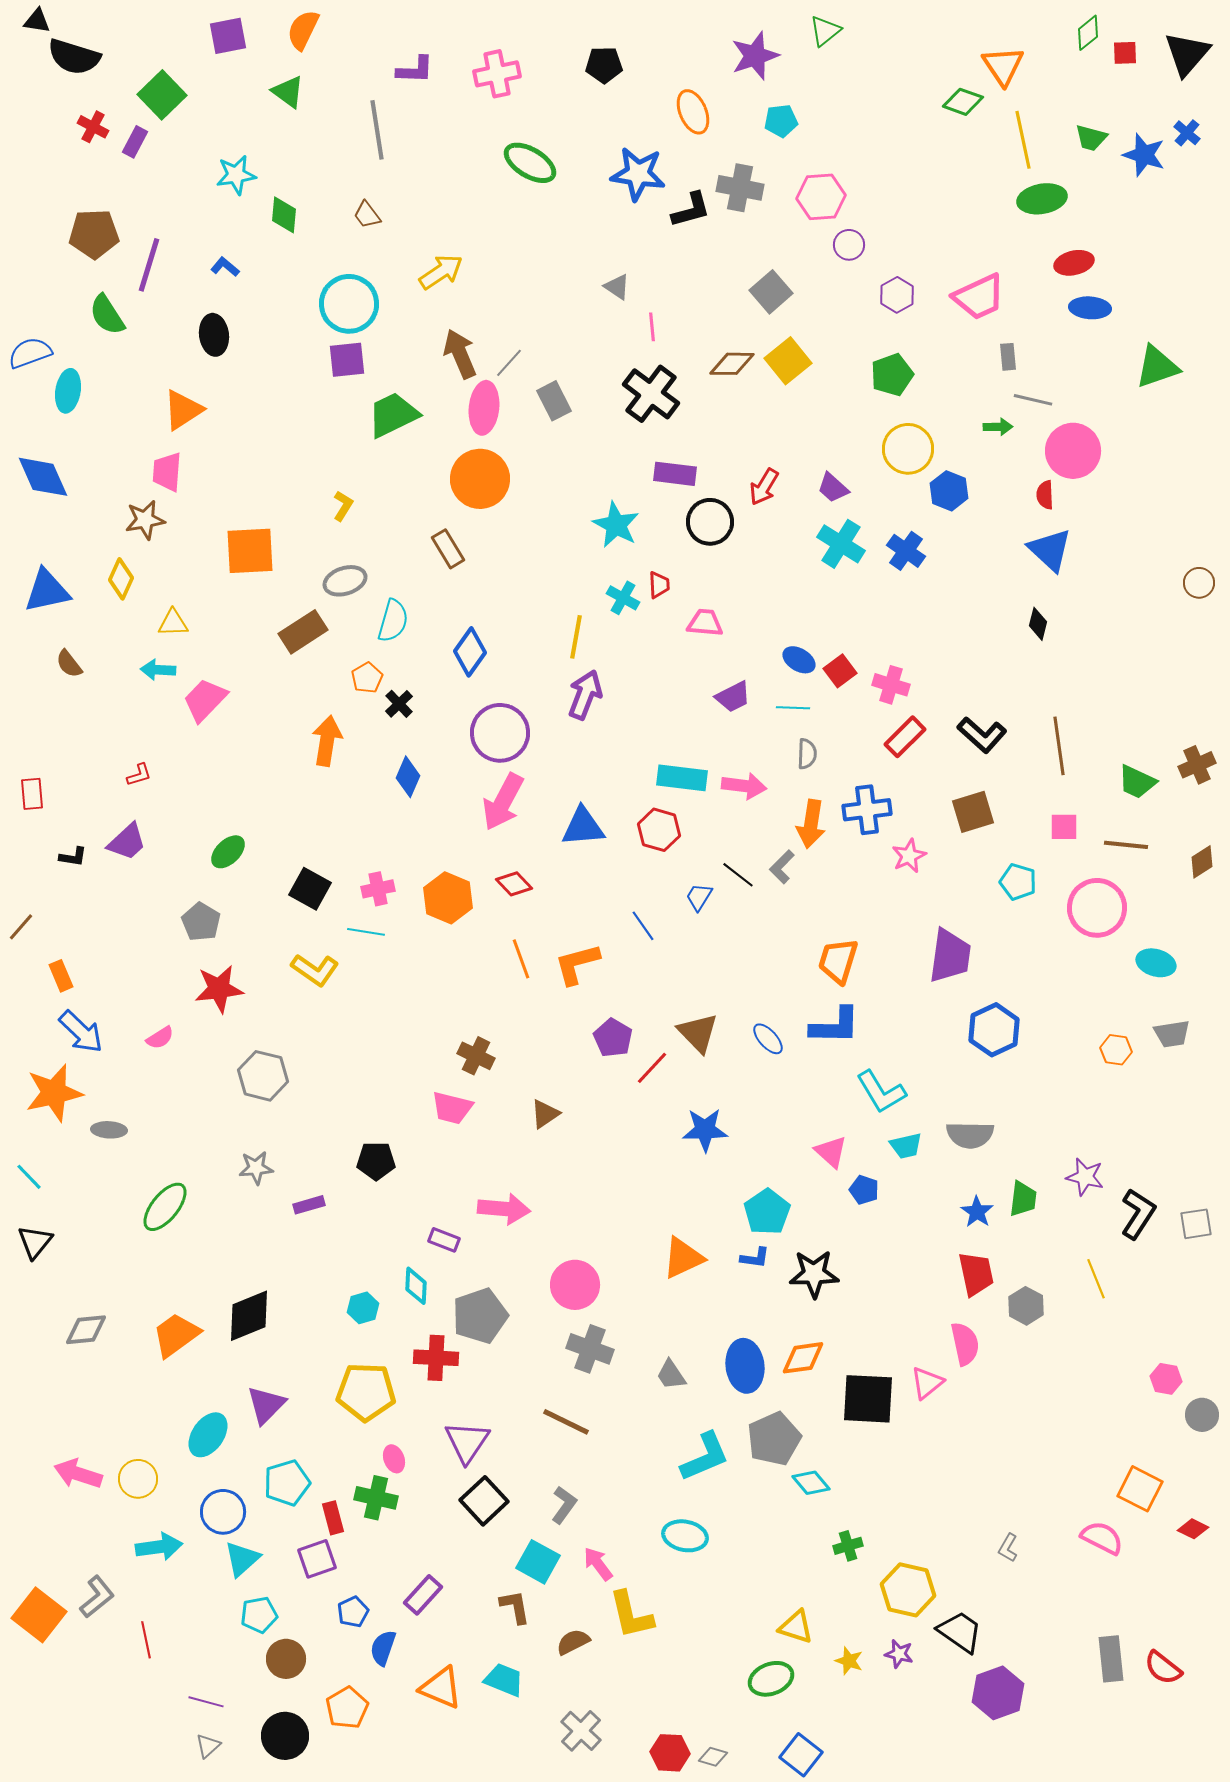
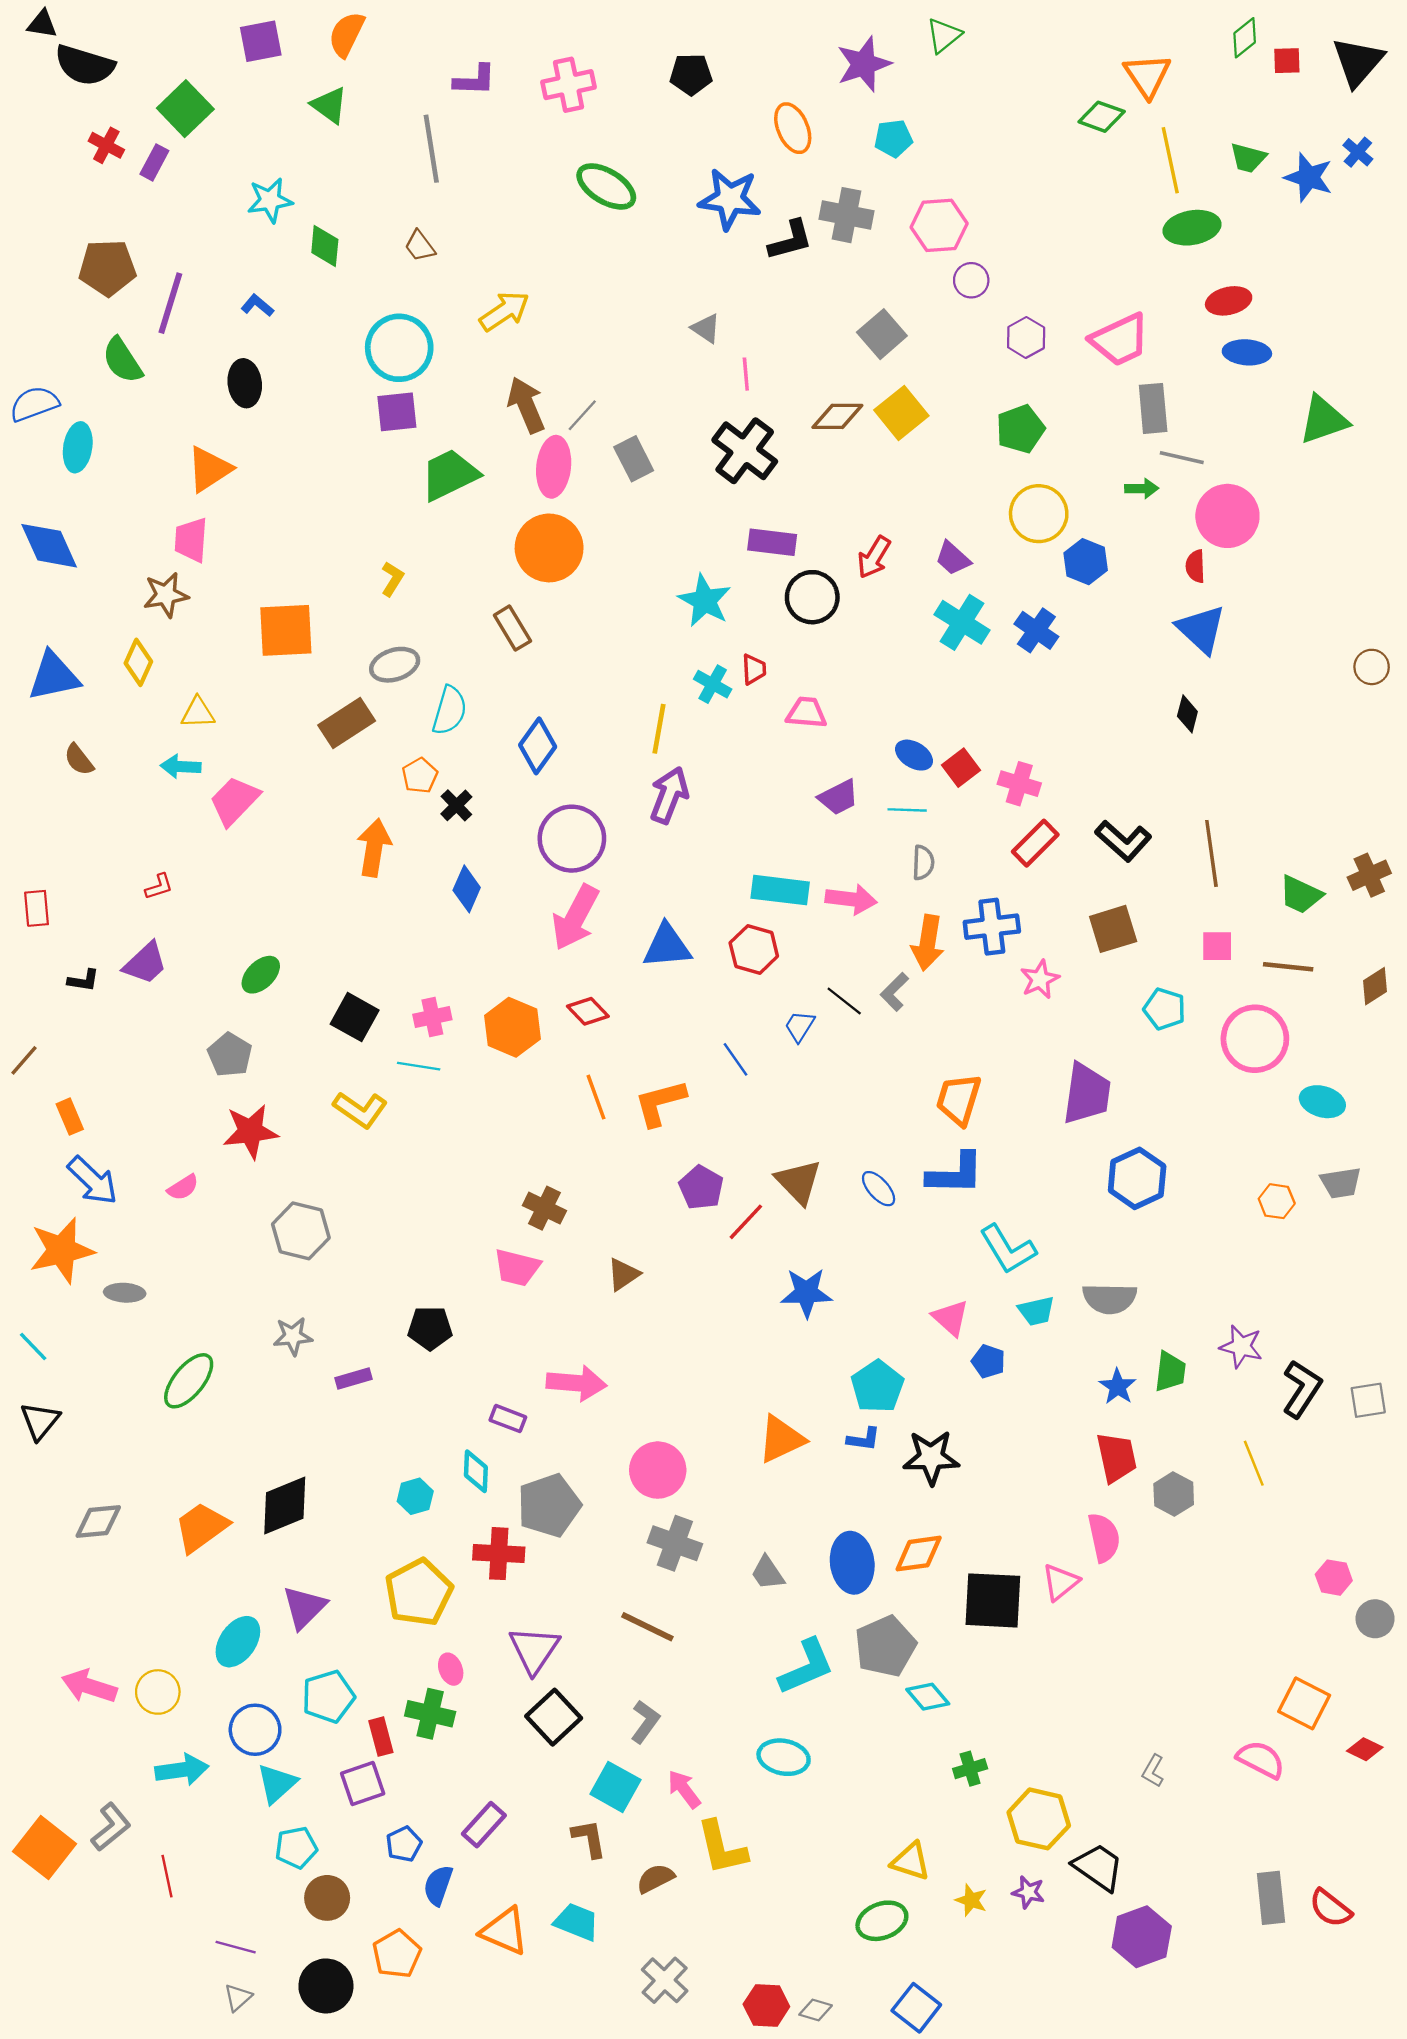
gray rectangle: (1008, 357) -> (1153, 408), size x1.6
yellow pentagon: (366, 1392) -> (419, 1592), turned -30

